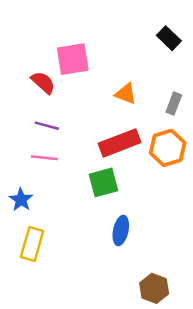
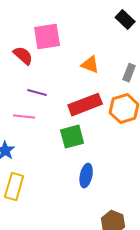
purple line: (47, 126) -> (37, 93), moved

